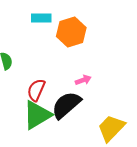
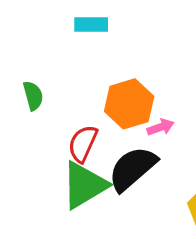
orange hexagon: (71, 32) -> (129, 104), moved

